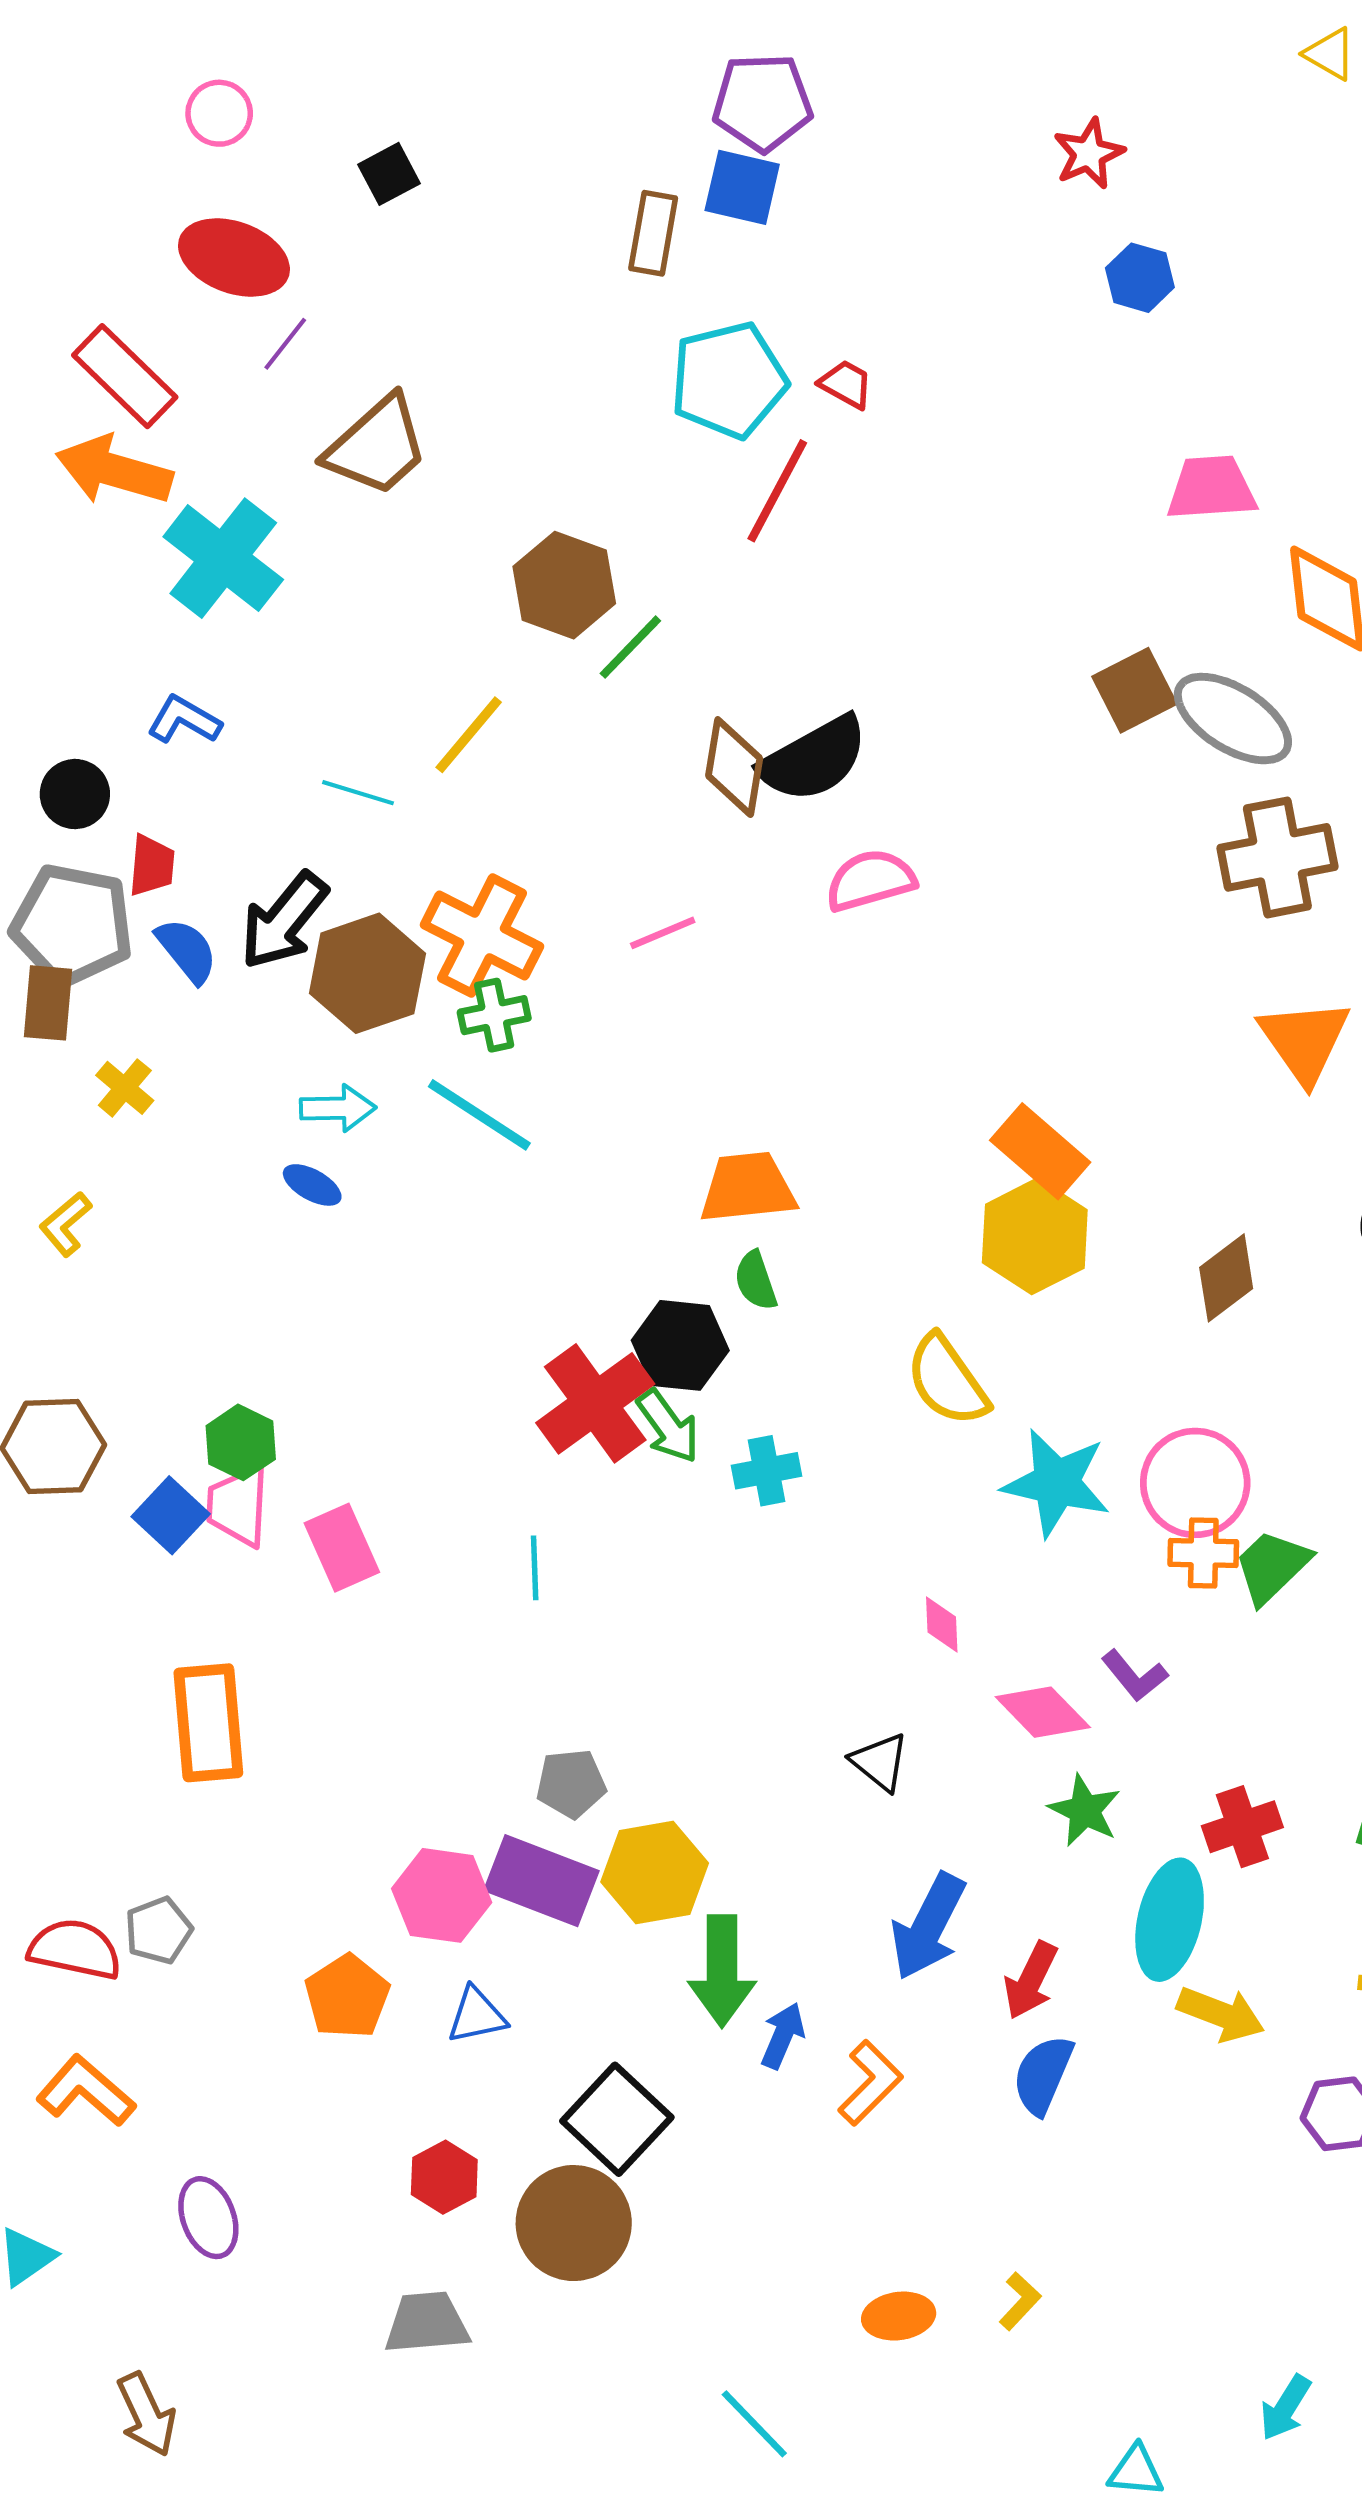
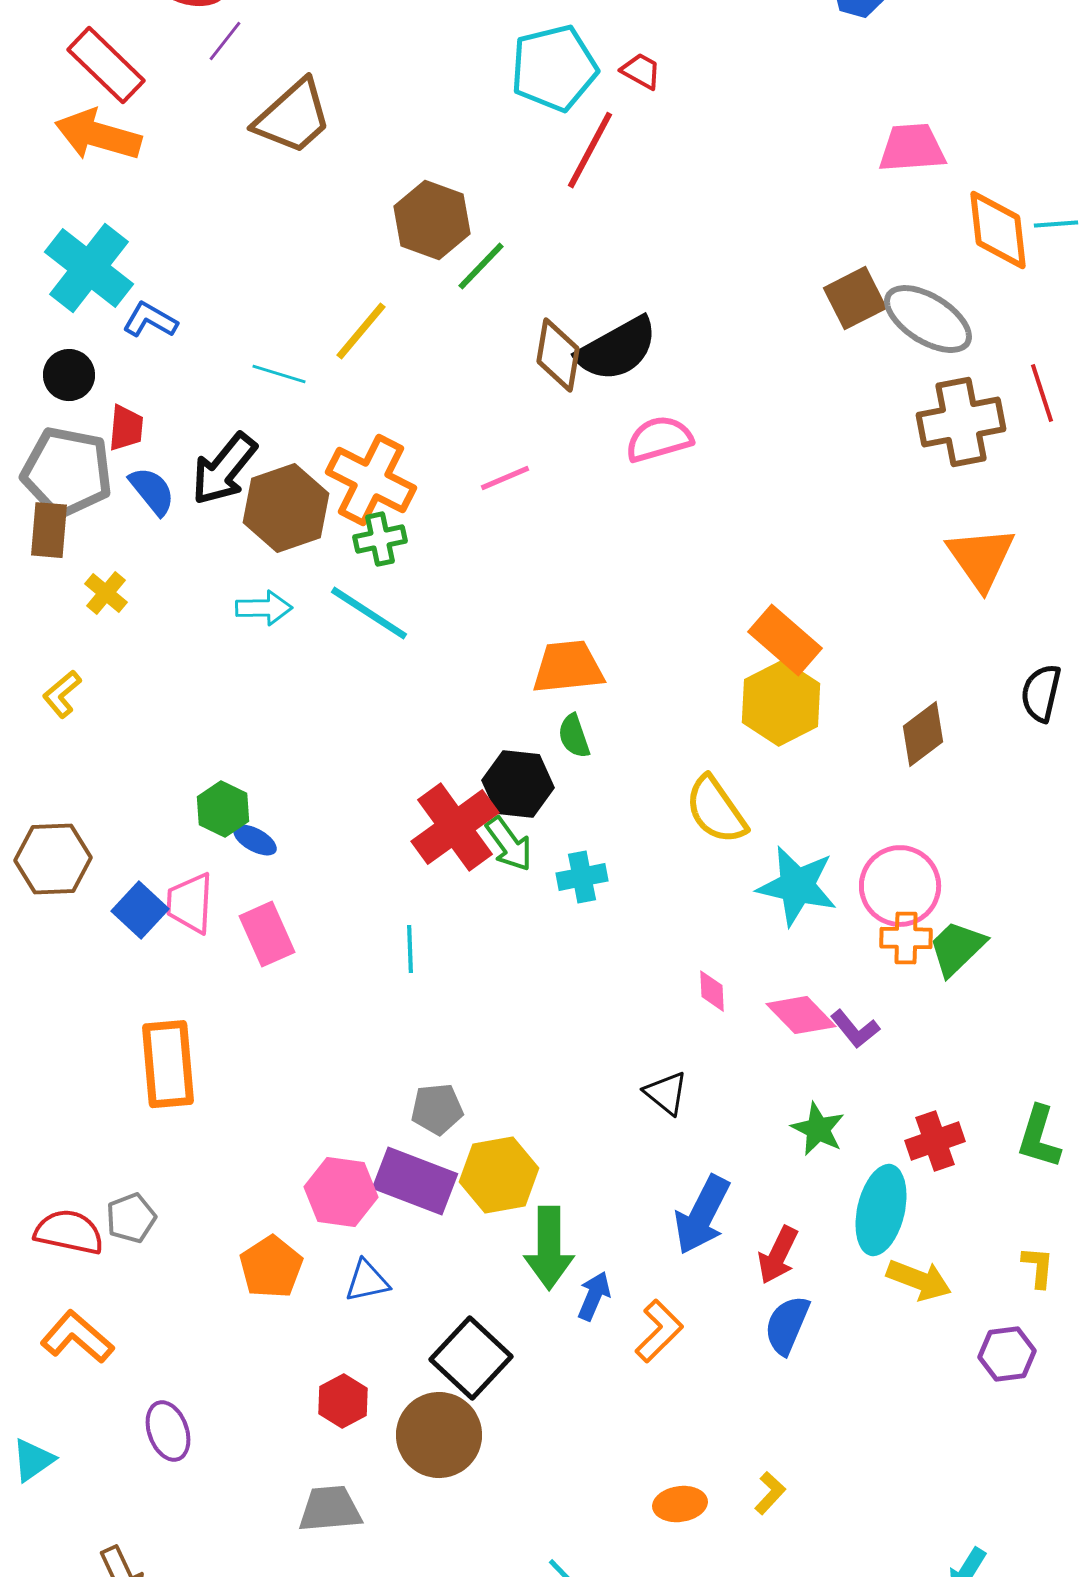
cyan cross: (223, 558) -> (89, 268), moved
blue ellipse: (312, 1185) -> (255, 840), moved
green hexagon: (241, 1442) -> (223, 809), moved
pink diamond: (1043, 1712) -> (801, 1015), moved

